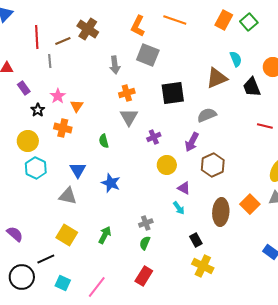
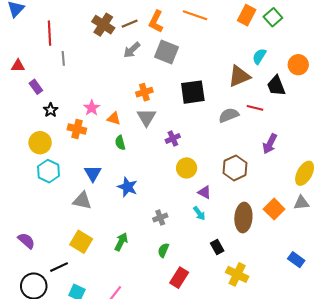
brown line: (63, 41) -> (130, 24), moved
cyan semicircle: (236, 59) -> (259, 56), turned -126
gray arrow: (115, 65) -> (132, 50), moved, turned 54
pink star: (58, 96) -> (92, 108), moved
orange triangle: (77, 106) -> (114, 118), moved, turned -48
red line: (265, 126) -> (255, 108), moved
purple arrow: (192, 142) -> (270, 144), moved
gray cross: (146, 223) -> (160, 218), moved
yellow cross: (203, 266) -> (237, 274), moved
red rectangle: (144, 276) -> (179, 278), moved

